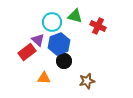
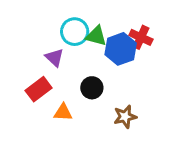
green triangle: (75, 16) -> (96, 36), moved
blue hexagon: (59, 44) -> (121, 49), moved
red rectangle: (27, 52) -> (39, 89), moved

